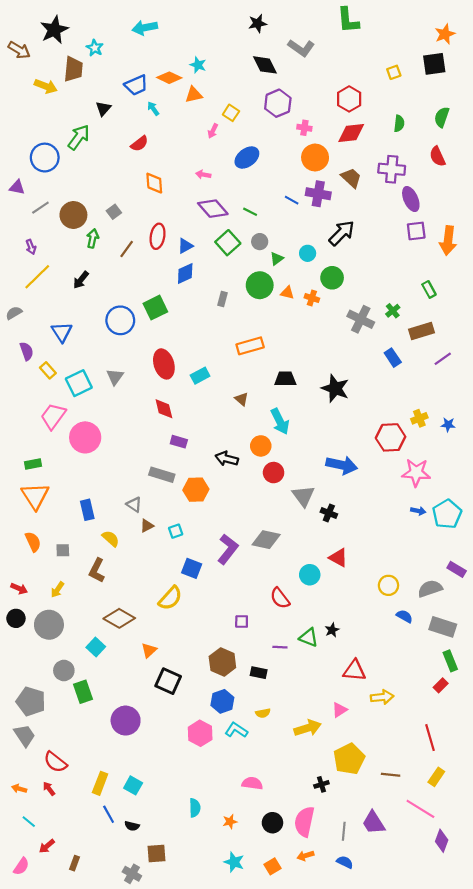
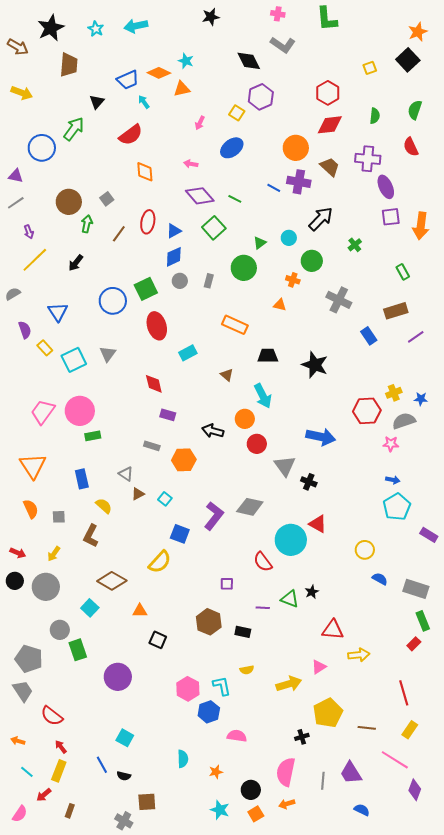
black star: (258, 23) -> (211, 17), moved
cyan star: (95, 48) -> (96, 29), moved
black square: (434, 64) -> (408, 60), turned -35
yellow arrow: (46, 86) -> (22, 93), moved
yellow square: (231, 113) -> (237, 113), moved
pink cross: (304, 128) -> (278, 14), moved
red semicircle: (139, 144) -> (131, 135), size x1.4
gray line: (40, 208) -> (16, 203), moved
gray circle: (260, 242) -> (180, 281), moved
orange triangle: (287, 293) -> (280, 305), moved
green cross: (393, 311) -> (355, 245), moved
orange rectangle: (250, 346) -> (235, 325), turned 40
red ellipse: (164, 364) -> (157, 326), moved
pink trapezoid: (53, 416) -> (43, 412), moved
green rectangle: (33, 464) -> (93, 436), moved
pink star: (416, 473) -> (391, 444), size x0.6
gray rectangle: (162, 475) -> (152, 446), size x0.7
cyan pentagon: (447, 514) -> (397, 507), moved
cyan square: (176, 531) -> (165, 499), turned -32
cyan circle: (310, 575) -> (291, 540), size x1.6
gray semicircle: (430, 589) -> (404, 421), moved
orange triangle: (149, 650) -> (140, 611), turned 42
black square: (168, 681) -> (158, 640), size x0.7
blue hexagon: (222, 701) -> (209, 712), moved
cyan L-shape: (236, 730) -> (222, 686), turned 45
yellow rectangle: (100, 783) -> (59, 771), moved
red arrow: (49, 789) -> (61, 747), moved
black circle: (272, 823) -> (251, 790), moved
blue semicircle: (345, 862) -> (362, 810), moved

